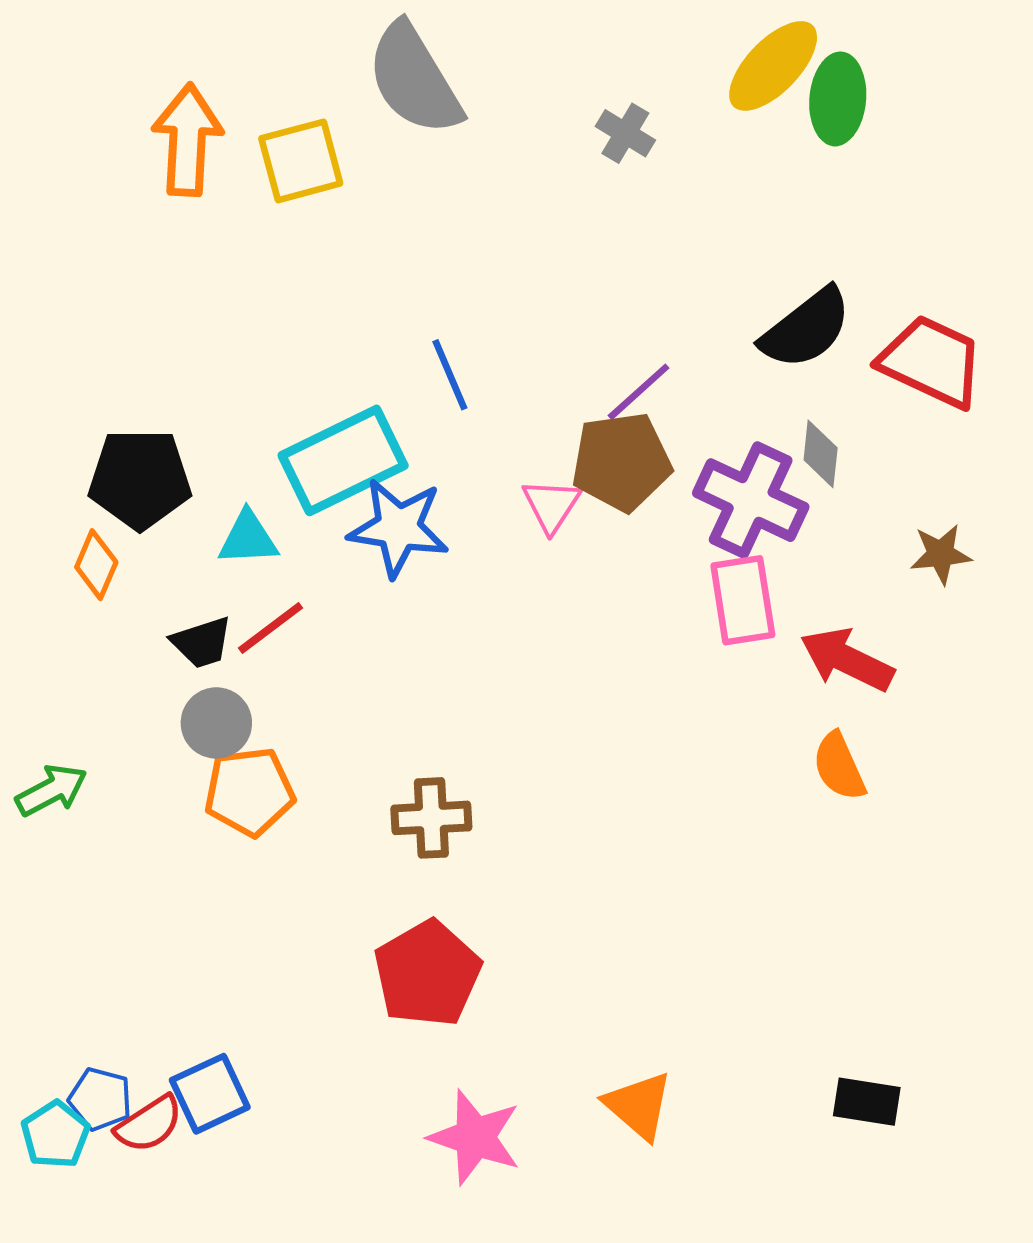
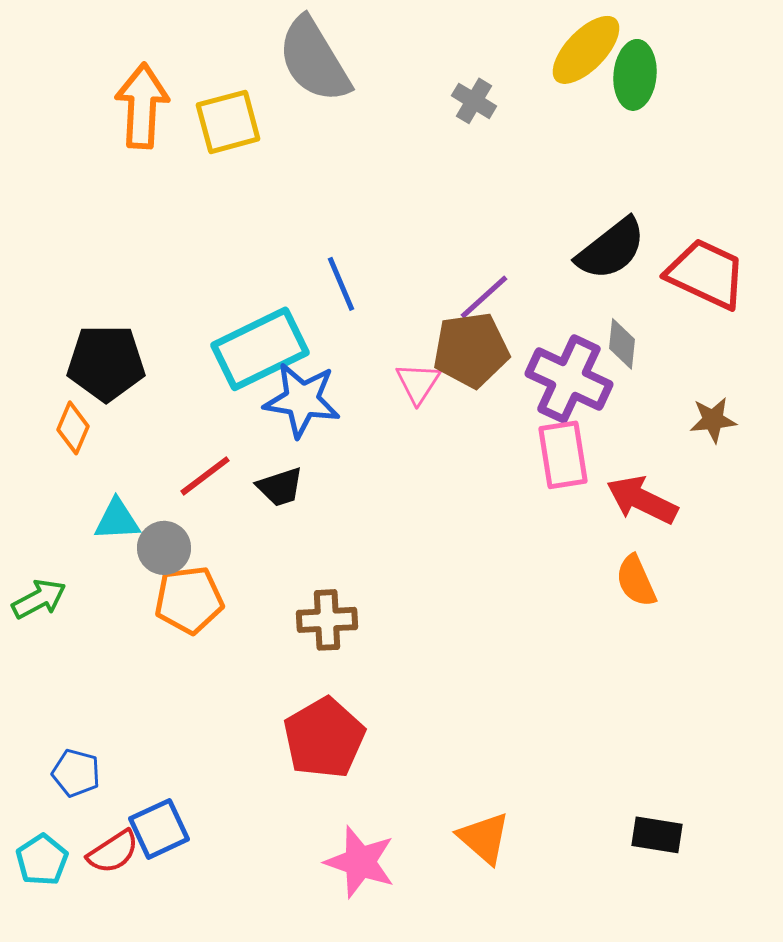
cyan triangle: (248, 538) -> (117, 520), moved
black trapezoid: (202, 643) -> (280, 487), moved
blue pentagon: (100, 1099) -> (76, 773), moved

